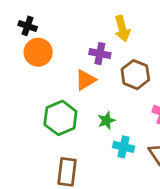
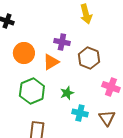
yellow arrow: (122, 29) -> (86, 14), moved
orange circle: (38, 52) -> (24, 53), moved

